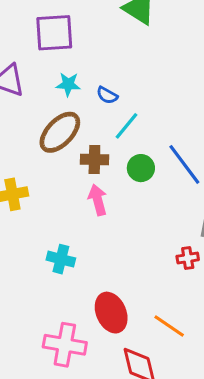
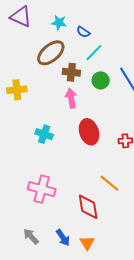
red ellipse: (111, 313) -> (89, 132), moved

